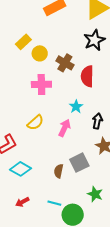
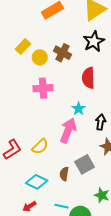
brown cross: (65, 63) -> (62, 53), moved
yellow semicircle: (35, 123) -> (40, 147), moved
pink arrow: (65, 128) -> (68, 130), size x1.4
cyan diamond: (21, 169) -> (37, 182), moved

